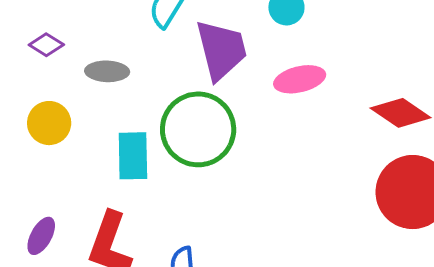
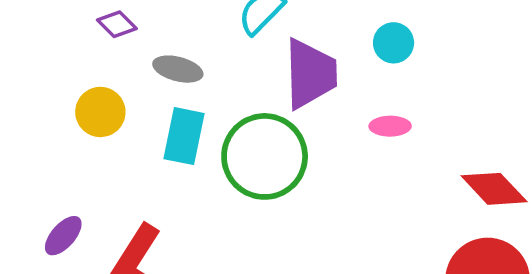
pink ellipse: (300, 79) -> (390, 126), size x0.7
cyan rectangle: (133, 156) -> (184, 136), moved

